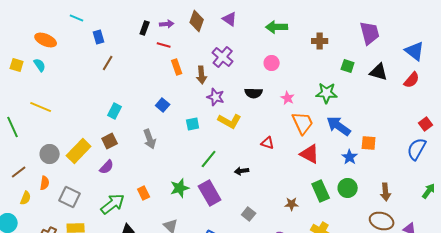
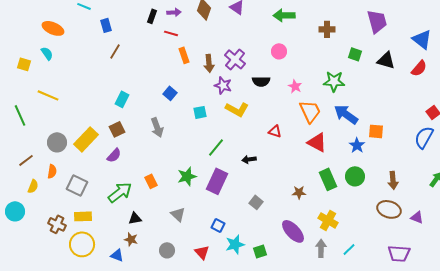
purple cross: (223, 57) -> (235, 59), moved
yellow square: (17, 65) -> (24, 64), moved
purple rectangle: (210, 193) -> (217, 181), turned 55

